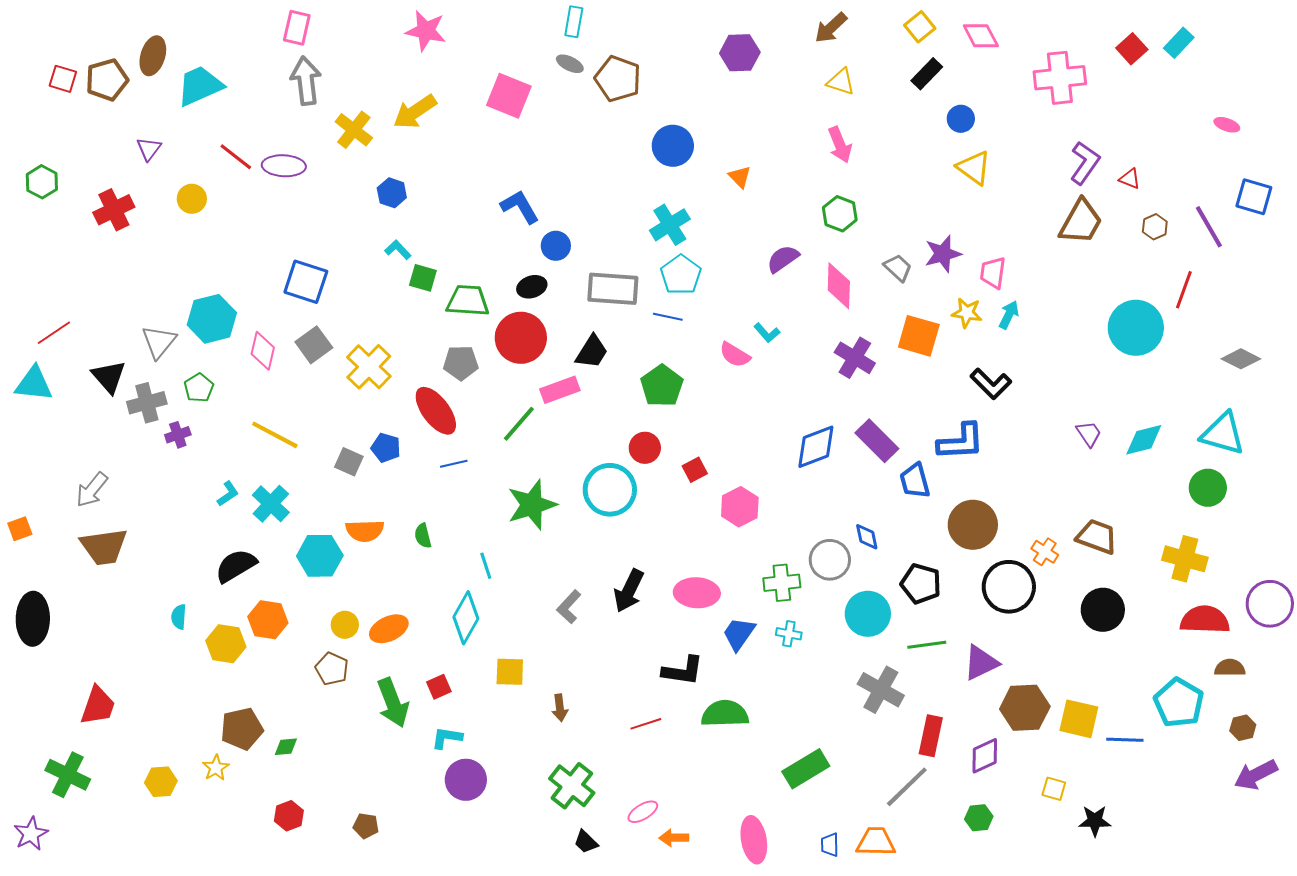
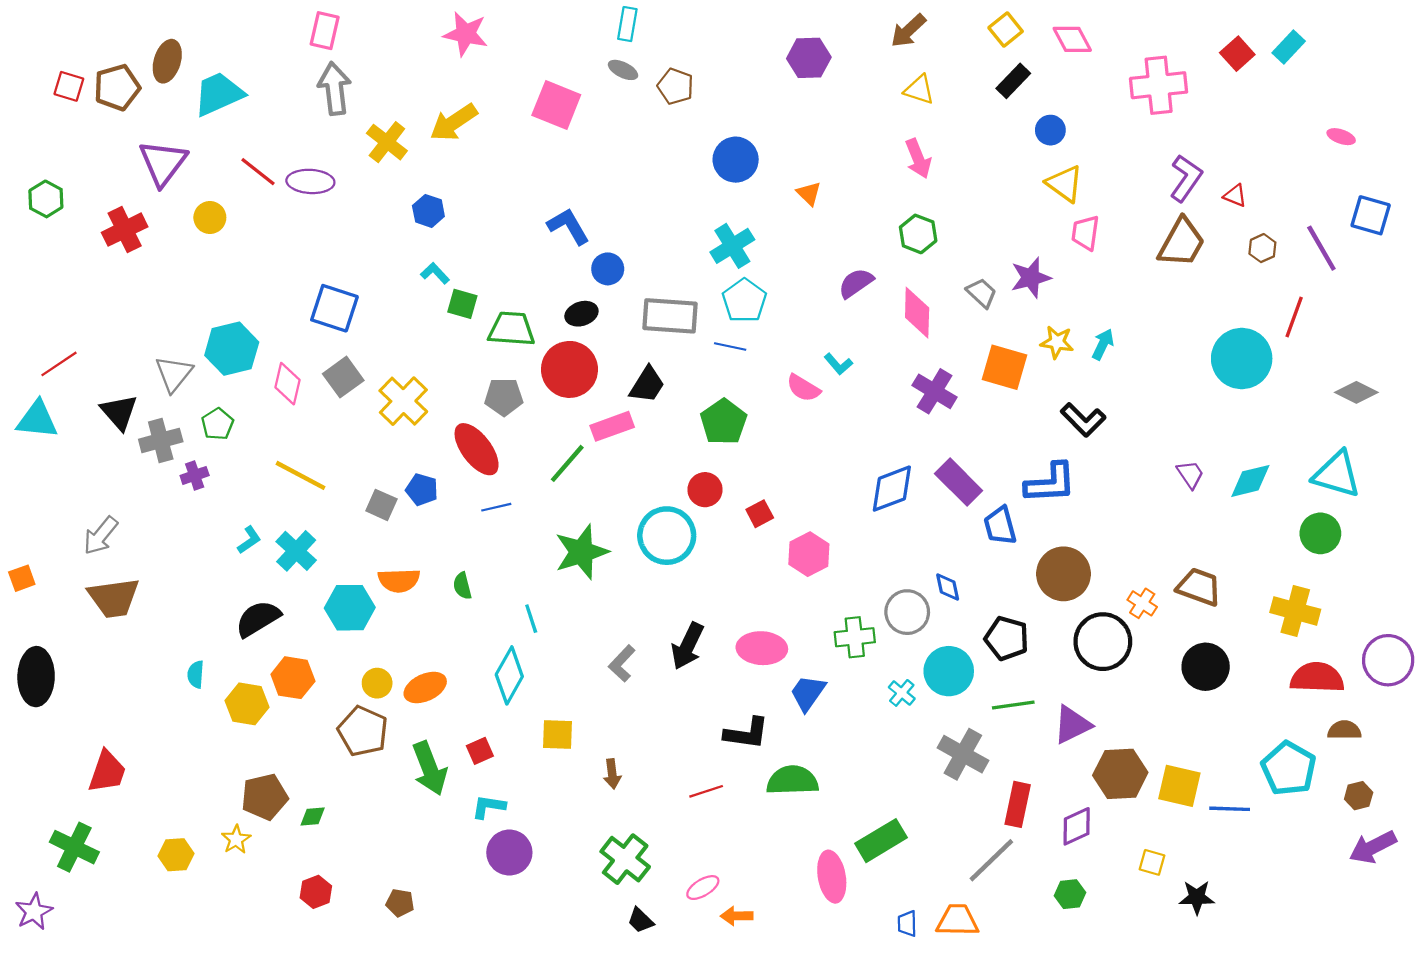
brown pentagon: (618, 79) -> (675, 86), size x0.7
purple triangle: (149, 149) -> (163, 163), size x1.8
pink trapezoid: (993, 273) -> (1085, 233), moved
cyan cross: (789, 634) -> (902, 693), moved, turned 30
brown pentagon: (332, 669) -> (363, 731), size x1.4
pink ellipse: (754, 840) -> (832, 877), moved

